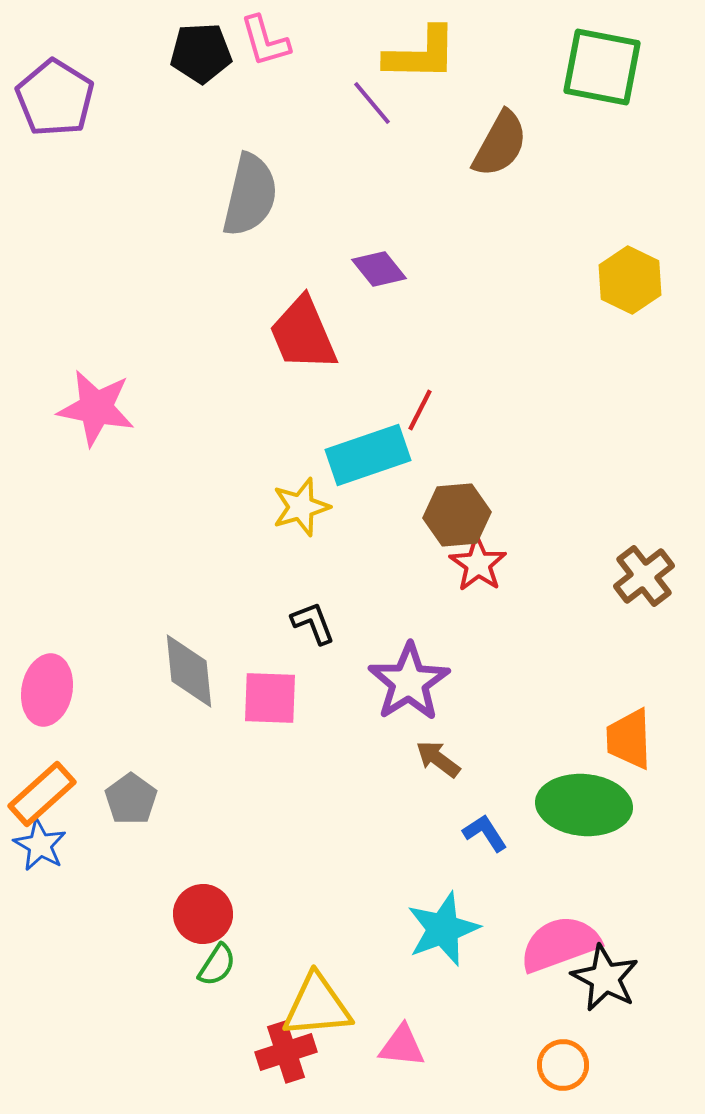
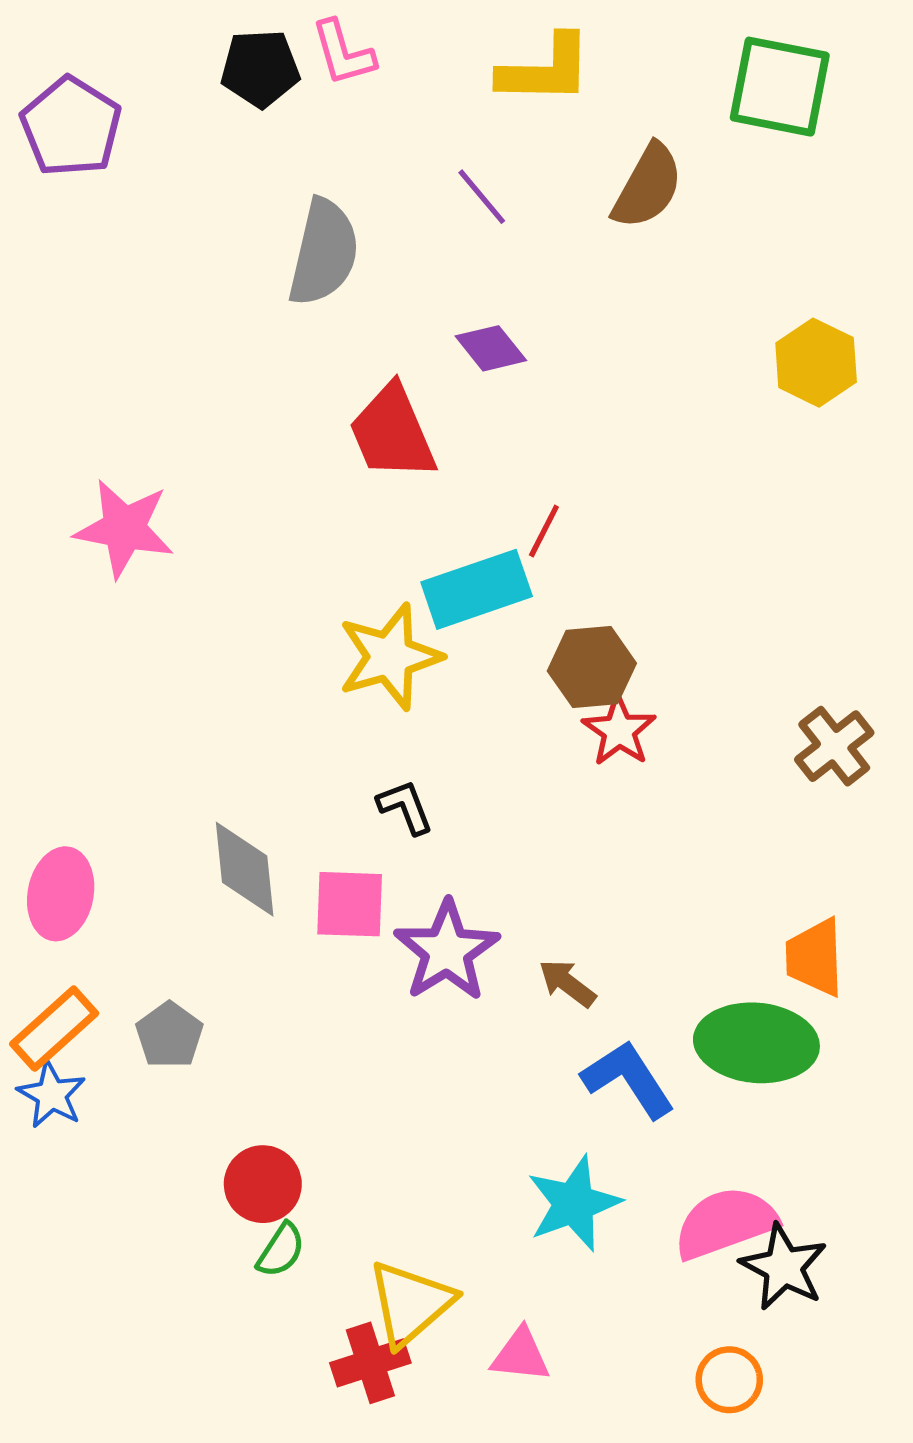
purple line: (372, 103) -> (482, 197), moved
yellow star: (301, 507) -> (390, 657), size x1.4
purple star: (409, 682) -> (447, 951), moved
blue L-shape: (485, 833) -> (628, 1079), size x1.6
yellow triangle: (317, 1006) -> (410, 1303), turned -36

